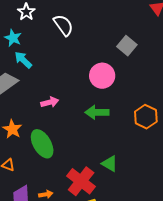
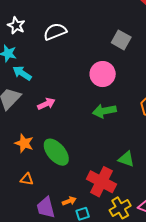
white semicircle: (63, 25) -> (55, 32), turned -65
pink arrow: (50, 102) -> (46, 104), moved

